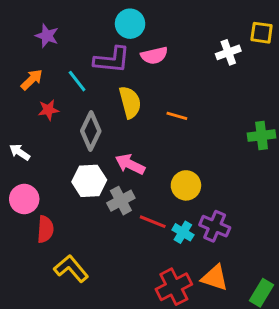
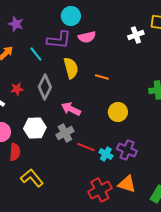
red star: (48, 110) -> (17, 89), moved
white hexagon: (89, 181) -> (35, 128), moved
yellow circle: (186, 185) -> (118, 112), moved

